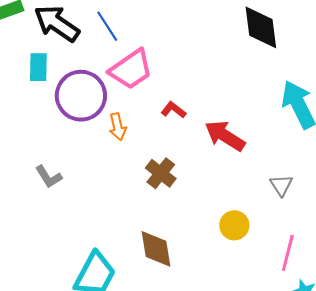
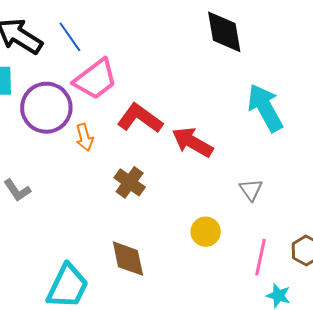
red L-shape: (173, 110) -> (140, 118), size x1.8

